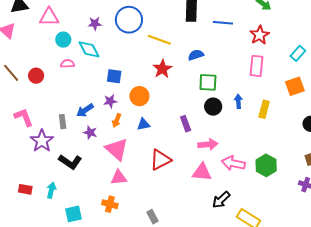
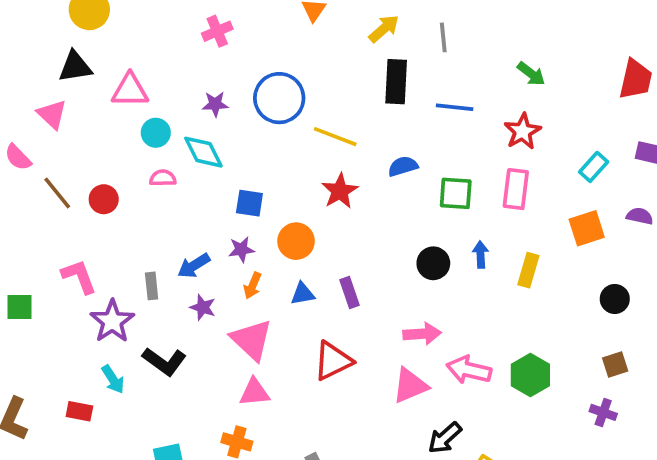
green square: (208, 82) -> (456, 193), moved
purple rectangle: (186, 124) -> (349, 293), moved
pink triangle: (202, 172) -> (410, 386), turned -30
cyan arrow: (51, 190) -> (113, 379), moved, turned 133

